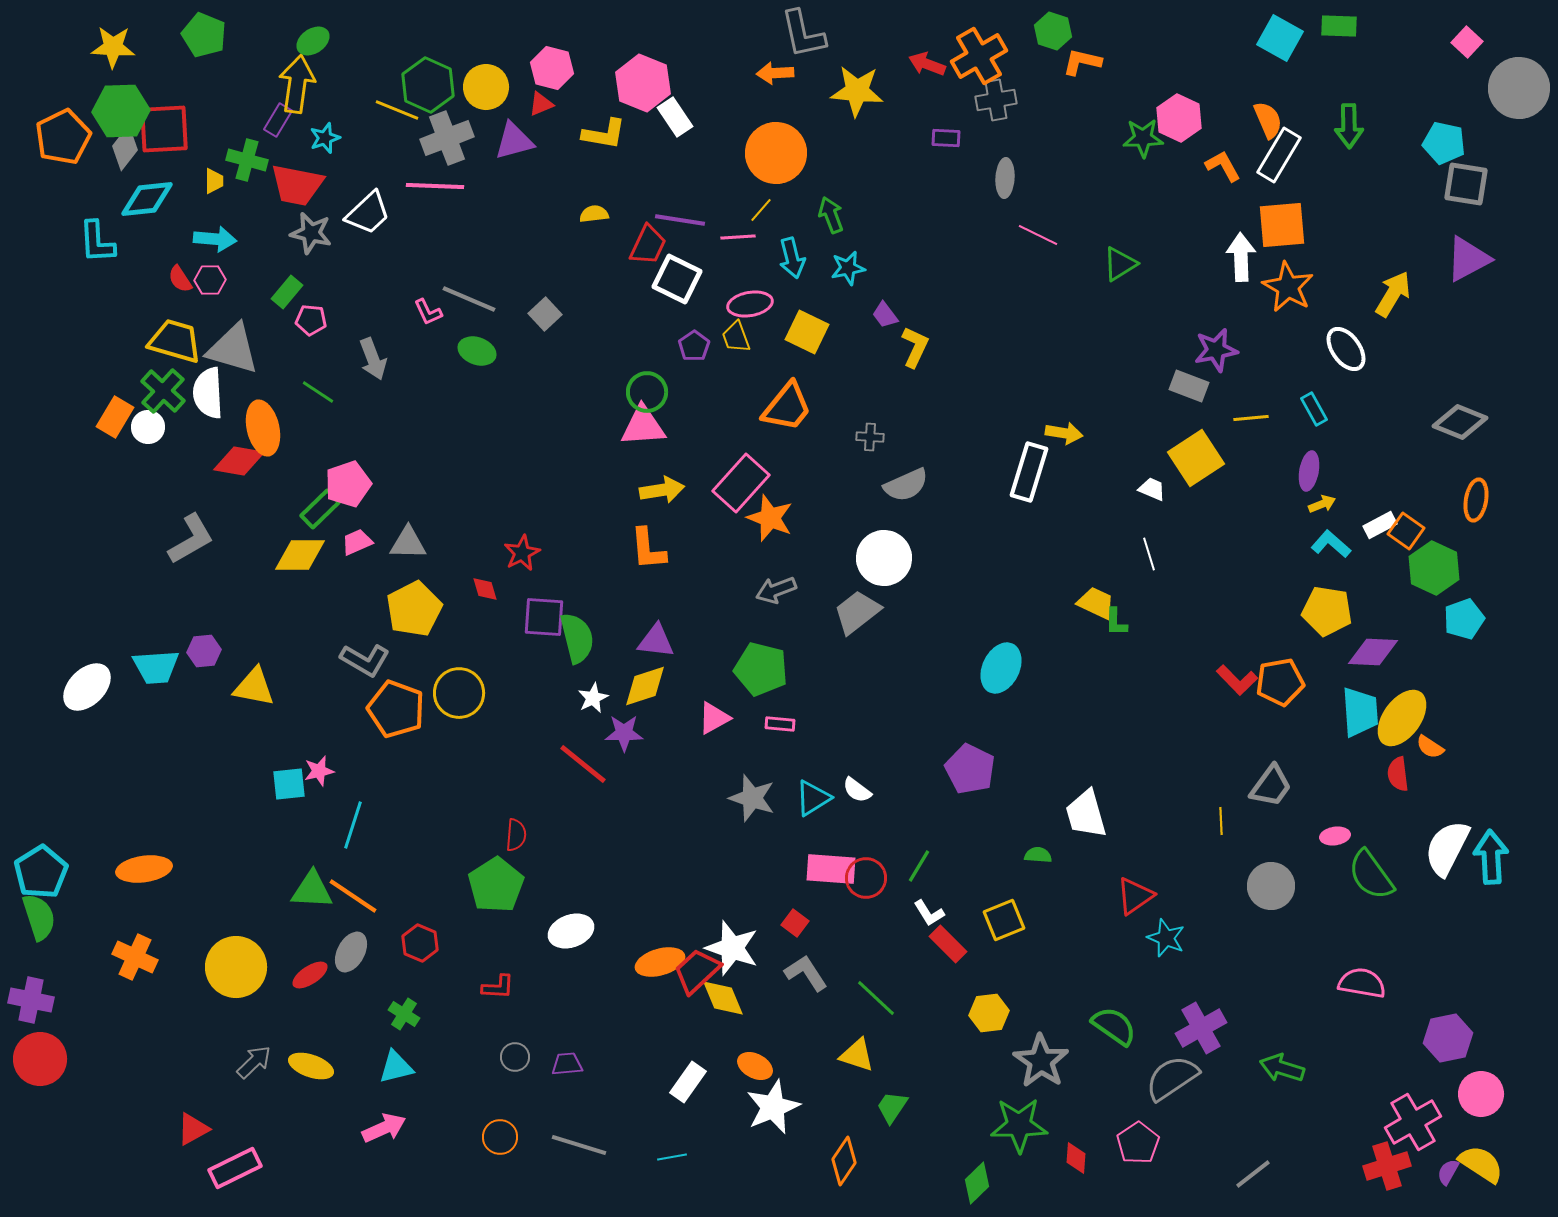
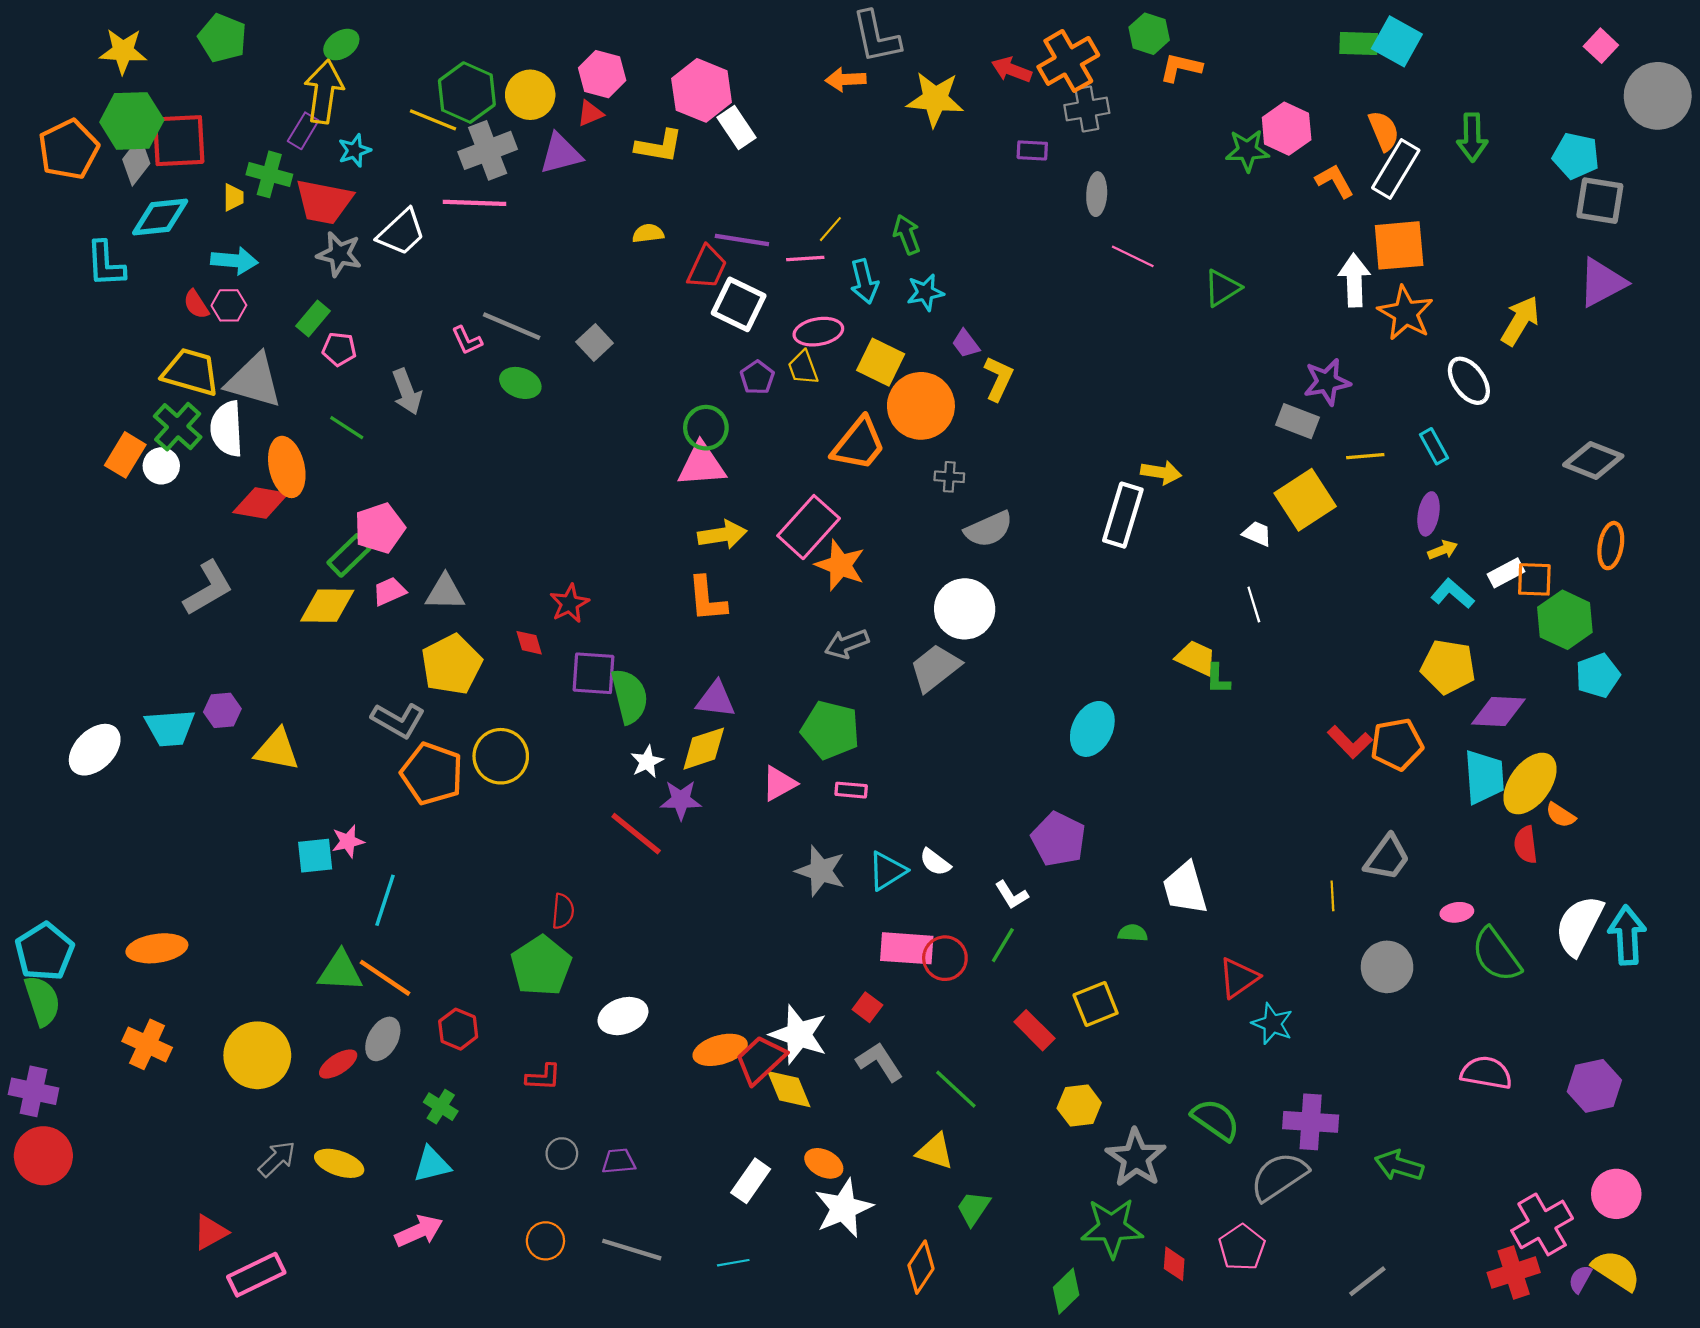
green rectangle: (1339, 26) -> (1359, 43), moved
orange circle: (776, 153) -> (921, 406), moved
orange square: (1406, 531) -> (1534, 579), turned -33
white L-shape: (929, 913) -> (1012, 895), moved
purple cross: (1201, 1028) -> (1311, 1122), turned 33
purple hexagon: (1448, 1038) -> (1594, 1086), moved

